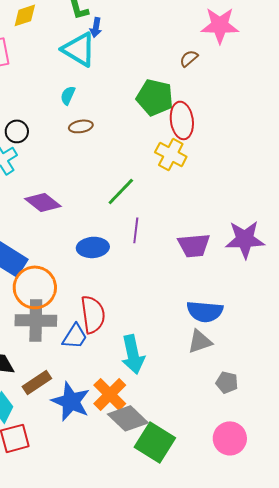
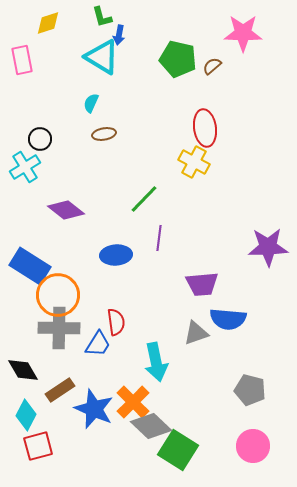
green pentagon: (155, 97) -> (178, 59), moved
purple trapezoid: (194, 245) -> (202, 284), moved
red semicircle: (93, 314) -> (116, 322), size x0.7
gray triangle: (200, 341) -> (196, 333), moved
gray pentagon: (227, 382) -> (250, 390), size x1.4

